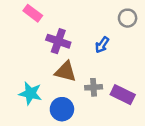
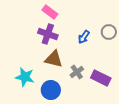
pink rectangle: (33, 13) -> (50, 12), moved
gray circle: (128, 18) -> (109, 32), moved
gray cross: (94, 87) -> (77, 72), turned -32

